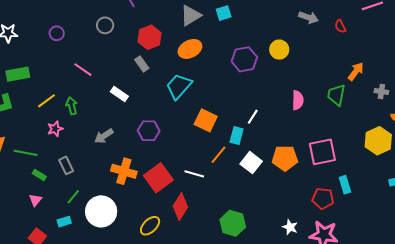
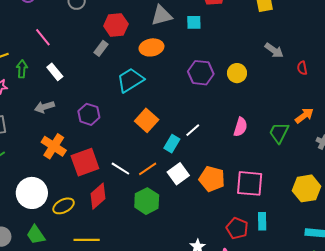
gray rectangle: (142, 64) -> (101, 48), turned 56
white rectangle: (119, 94) -> (55, 72), moved
orange line: (218, 155) -> (148, 169), moved
white circle: (101, 211) -> (32, 193), moved
green hexagon: (233, 223) -> (147, 201), moved

